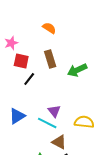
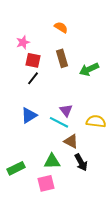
black line: (29, 79) -> (33, 78), moved

